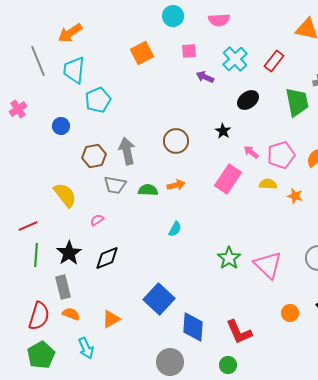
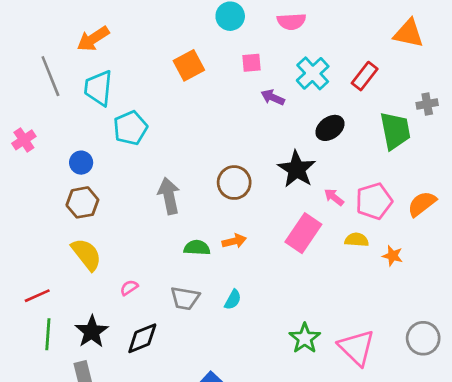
black star: (223, 131) -> (297, 169), size x1.8
brown hexagon: (94, 156) -> (82, 202), moved
gray trapezoid: (115, 185) -> (185, 298), moved

